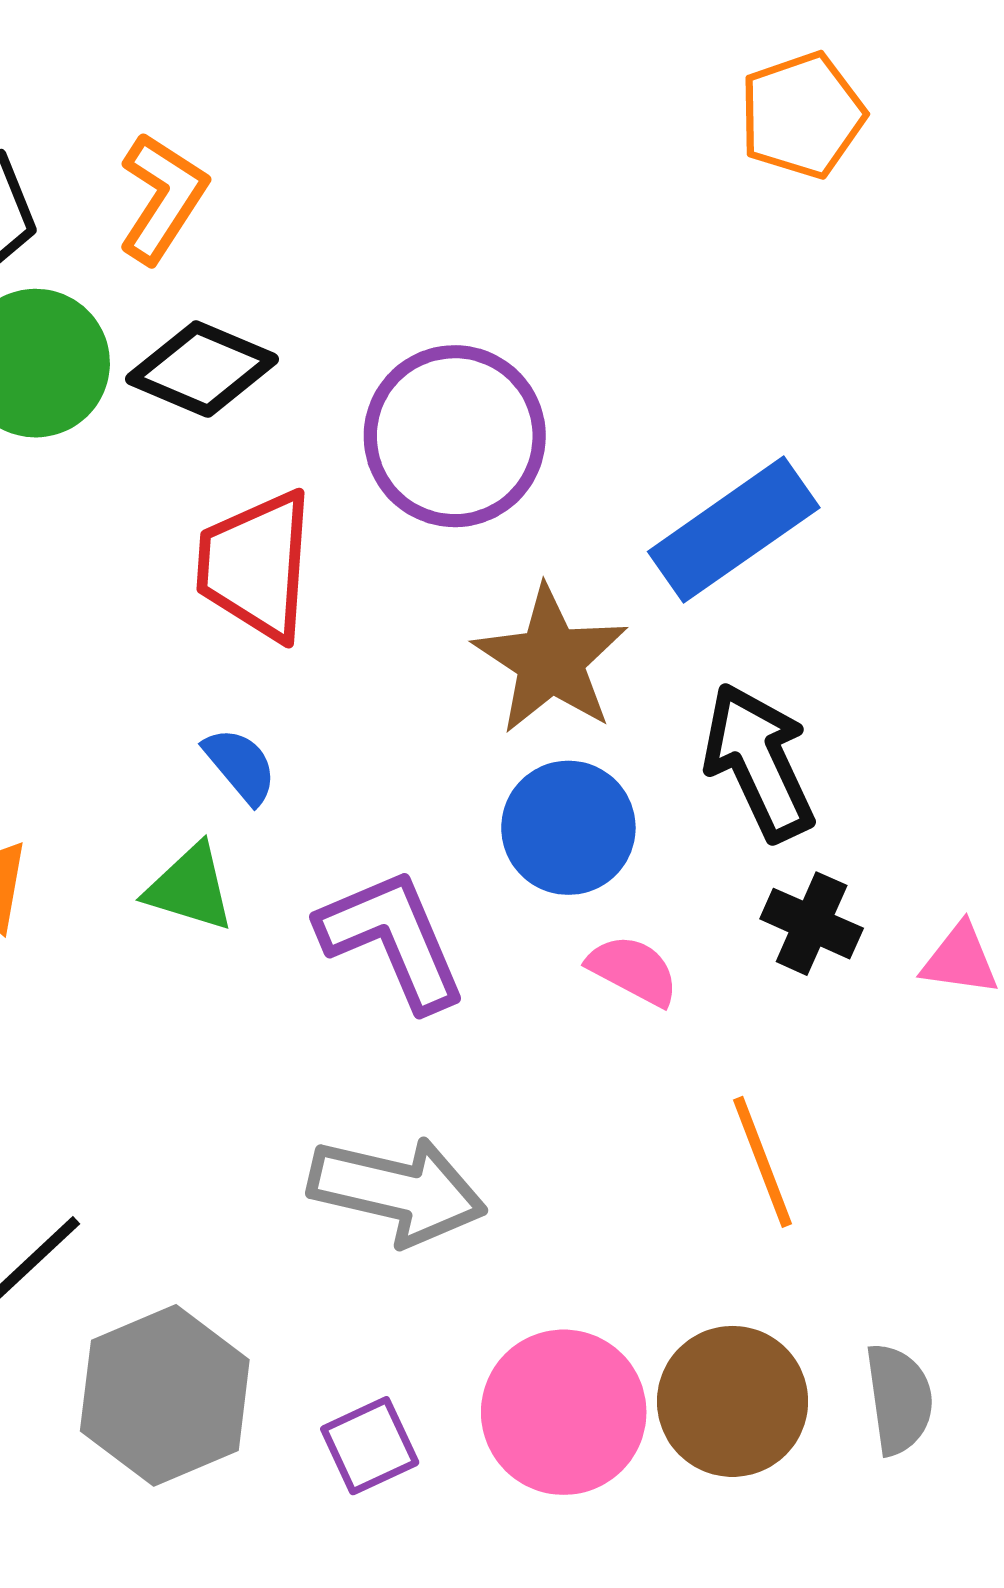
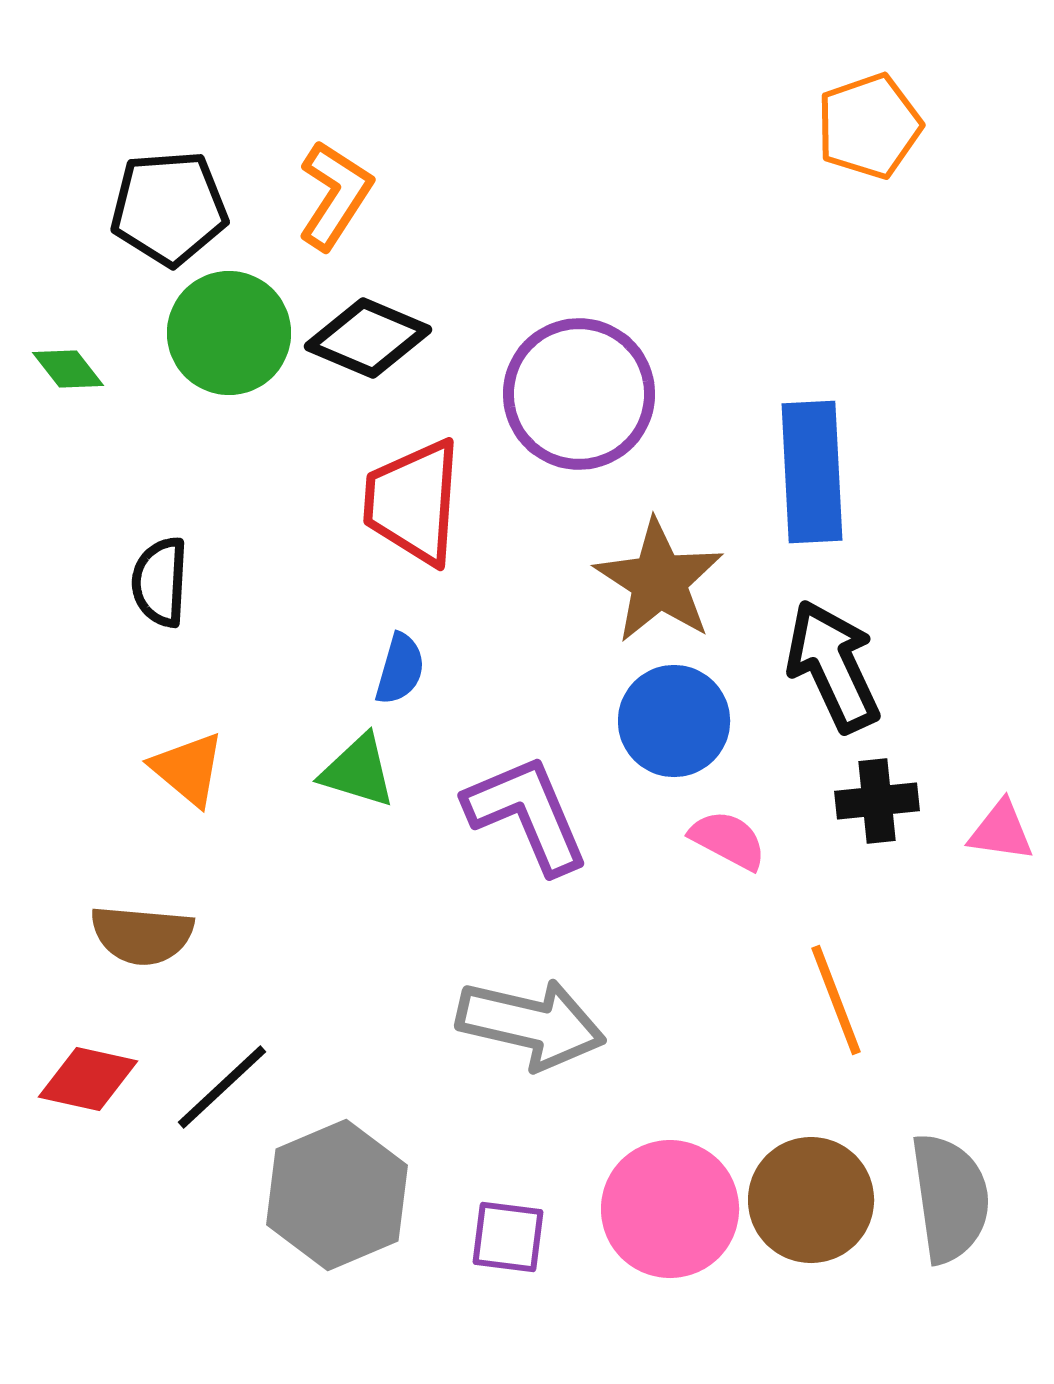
blue rectangle: (734, 530) -> (812, 472), turned -58
blue semicircle: (240, 765) -> (400, 669), turned 56
black cross: (812, 924) -> (877, 801), turned -30
gray semicircle: (899, 1399) -> (950, 1198), size x1.4
purple square: (370, 1446) -> (508, 1237), turned 32

